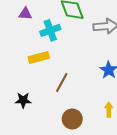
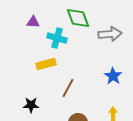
cyan cross: (50, 30) -> (57, 38), turned 36

